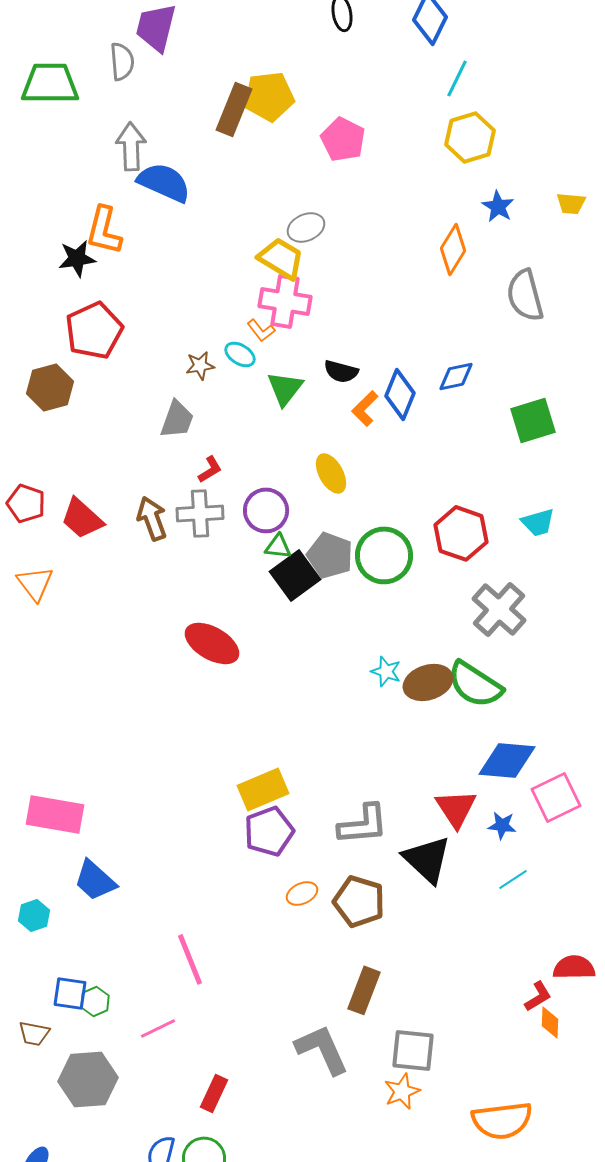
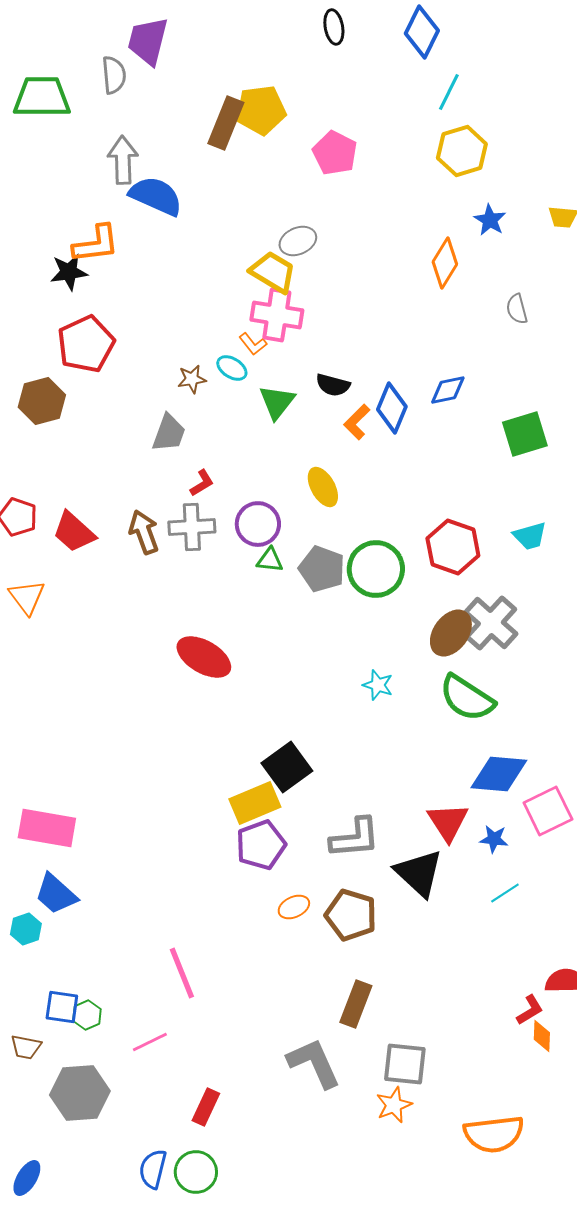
orange L-shape: (104, 230) -> (96, 244), turned -111
gray semicircle: (525, 295) -> (517, 309), size x0.6
black square: (295, 575) -> (287, 767), moved
brown ellipse: (428, 682) -> (451, 633), moved, turned -36
blue trapezoid: (95, 880) -> (56, 894), moved

